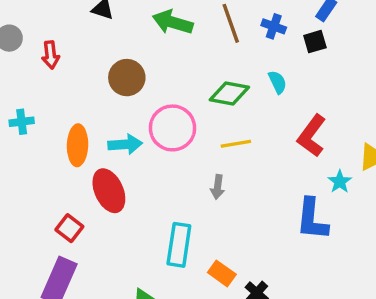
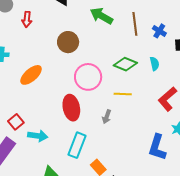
cyan arrow: (125, 144) -> (38, 136), moved
orange ellipse: (78, 145) -> (31, 75), turned 35
red ellipse: (109, 191) -> (71, 108), moved

